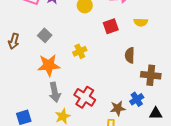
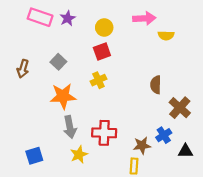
yellow semicircle: (141, 22) -> (166, 35), moved
red square: (111, 26) -> (102, 52), moved
brown cross: (151, 75) -> (180, 108), turned 36
red cross: (85, 97) -> (104, 133), turned -30

